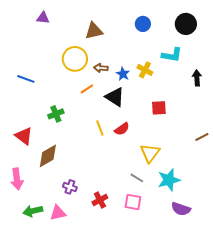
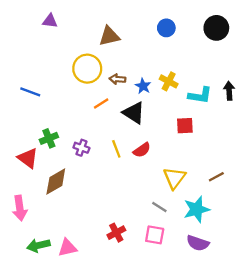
cyan L-shape: (172, 55) -> (200, 95), moved
green cross: (56, 114) -> (49, 138), moved
brown line: (202, 137) -> (216, 177), moved
purple cross: (70, 187) -> (81, 148), moved
purple semicircle: (181, 209) -> (198, 243), moved

